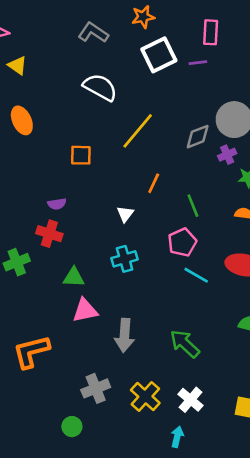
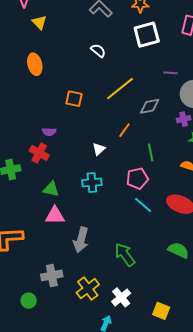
purple line: (198, 63) -> (171, 73), moved
white semicircle: (100, 87) -> (98, 51), size x0.6
gray diamond: (198, 137) -> (150, 106), moved

